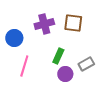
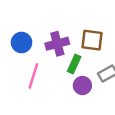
brown square: (73, 23) -> (92, 40), moved
purple cross: (44, 24) -> (57, 44), moved

